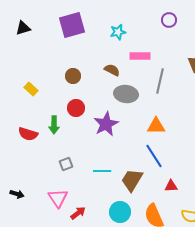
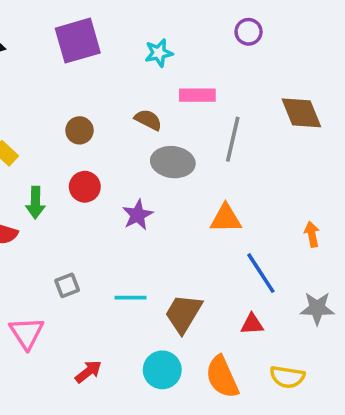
purple star: (106, 124) -> (138, 215), size x0.7
green arrow: (54, 125) -> (35, 203), moved
blue line: (154, 156) -> (261, 273), moved
pink triangle: (58, 198) -> (27, 333), moved

